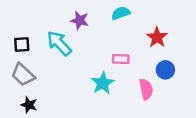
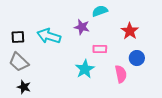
purple star: (80, 20) -> (82, 27), moved
cyan arrow: (59, 43) -> (49, 36), turned -30

